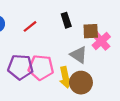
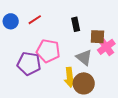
red line: (30, 26) -> (35, 20), moved
pink pentagon: (41, 68) -> (48, 51), moved

